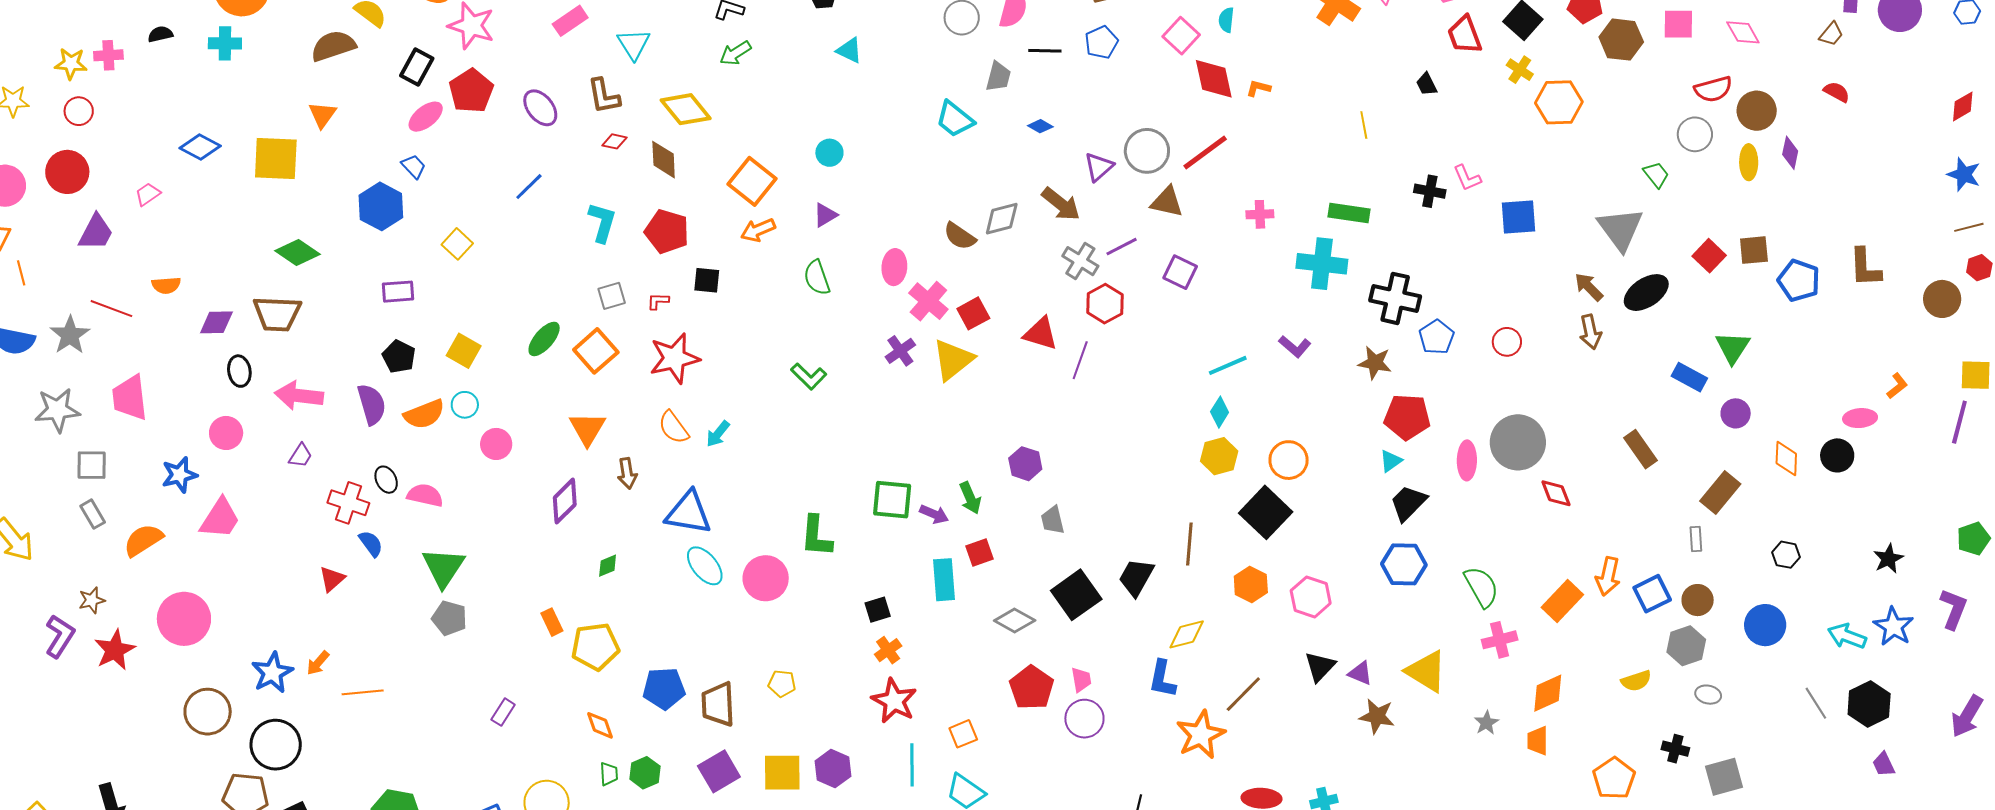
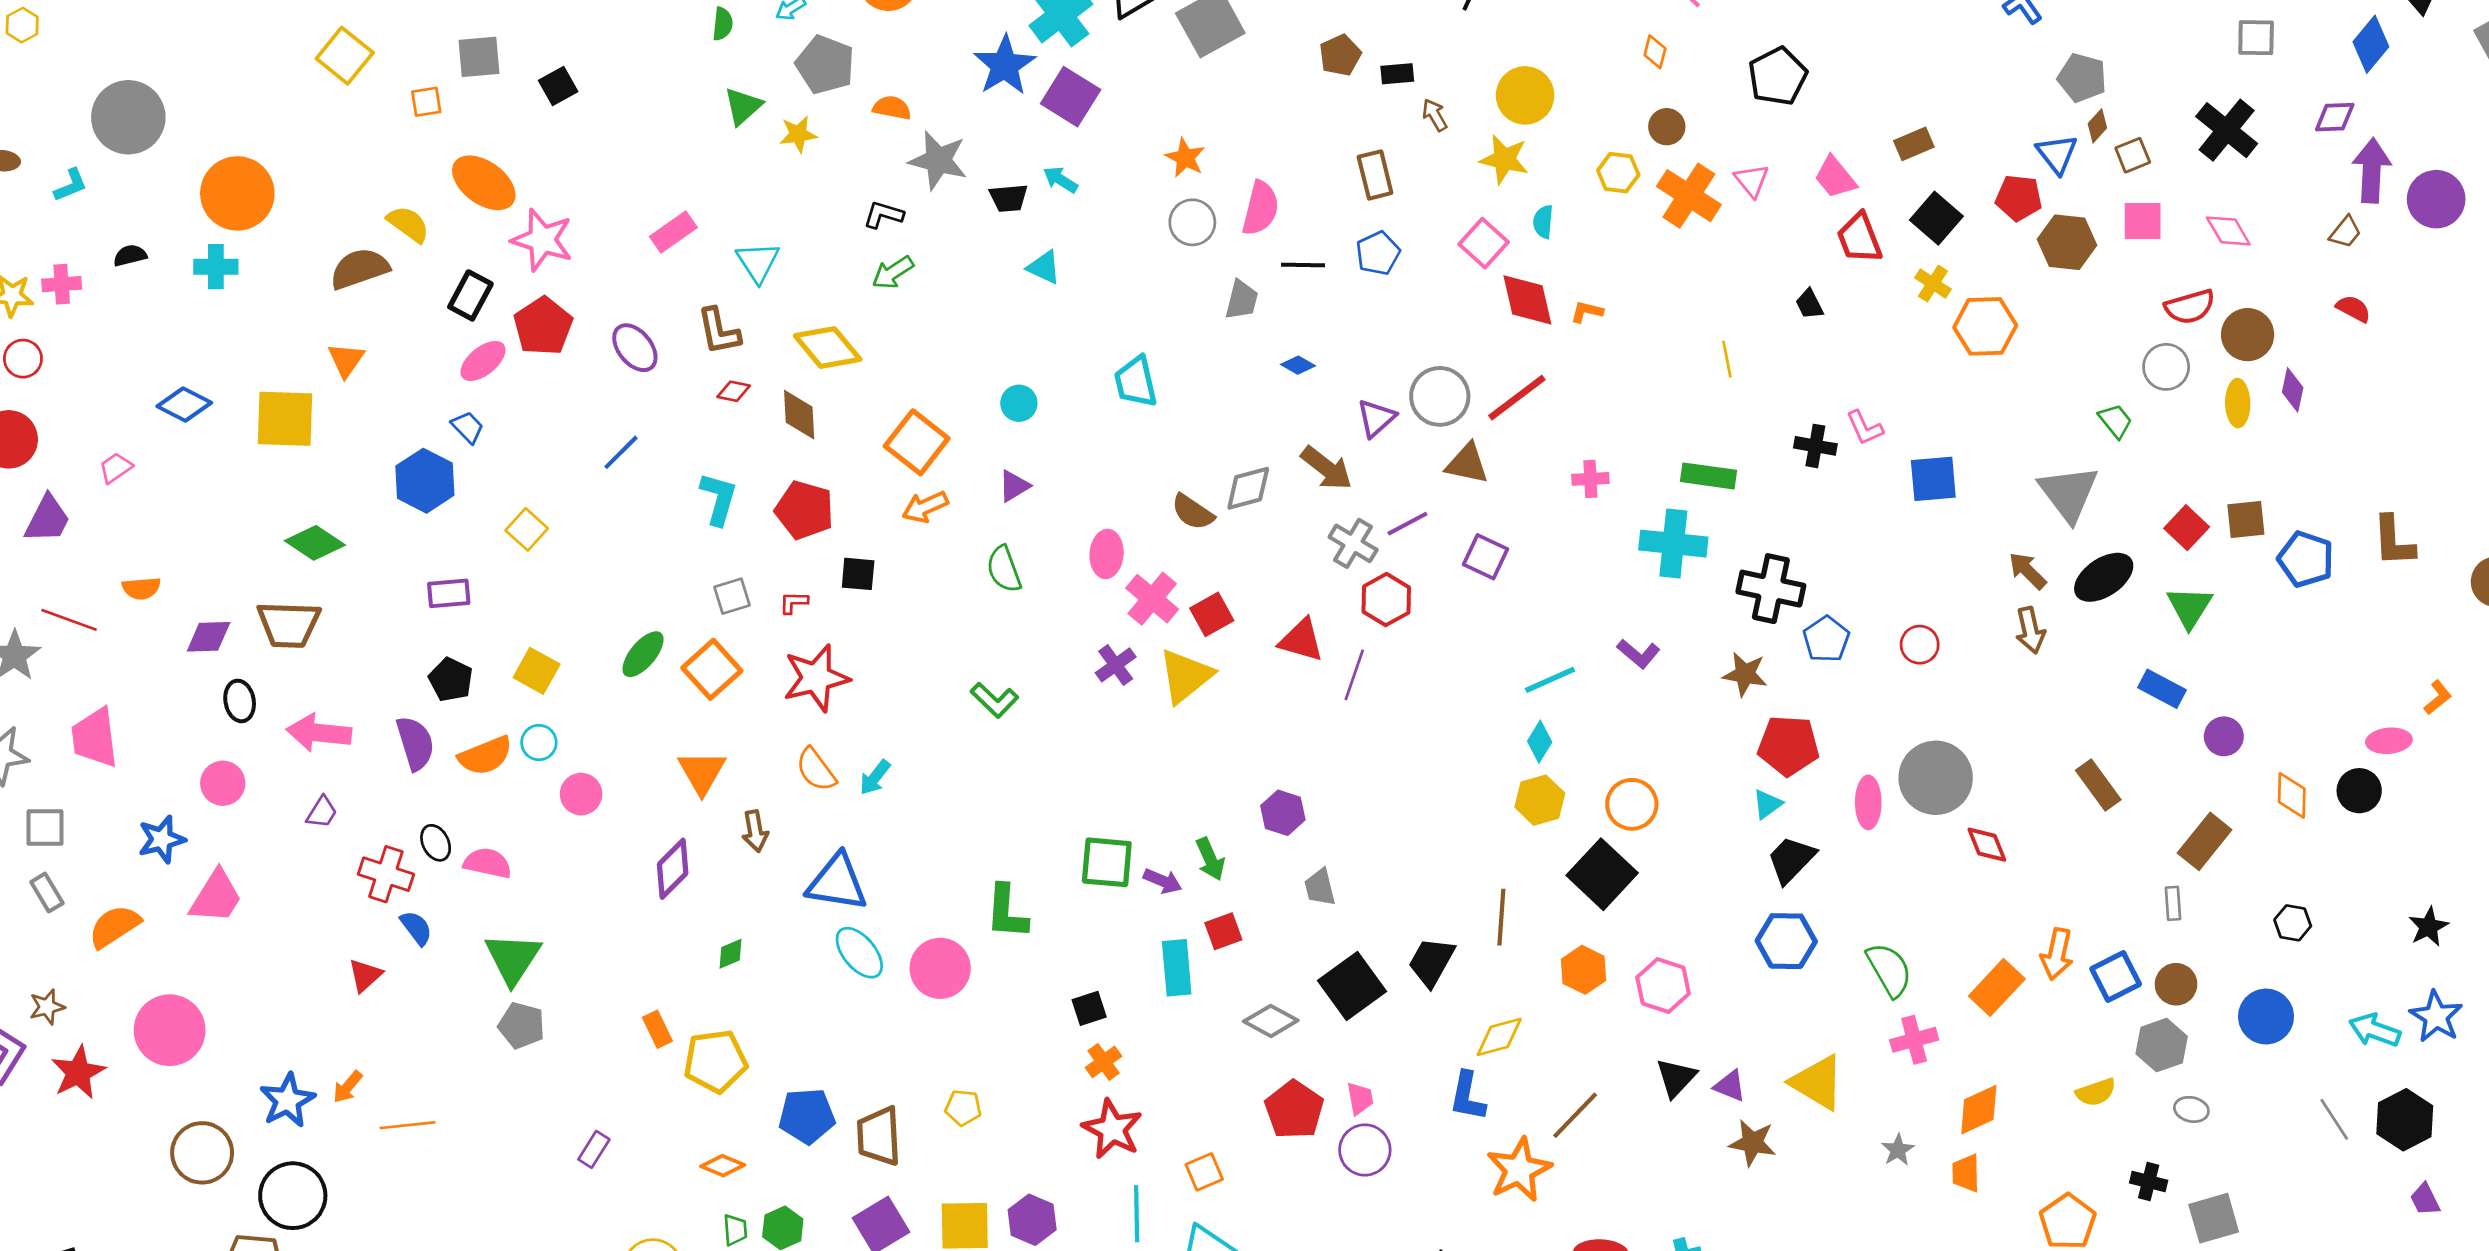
cyan trapezoid: (955, 119) -> (1136, 382), moved, turned 39
green triangle: (1733, 347) -> (2190, 607), moved
orange diamond: (600, 725) -> (723, 1166), turned -48

